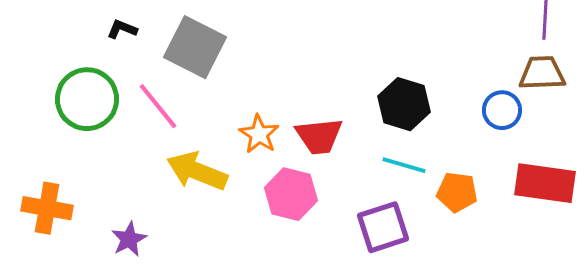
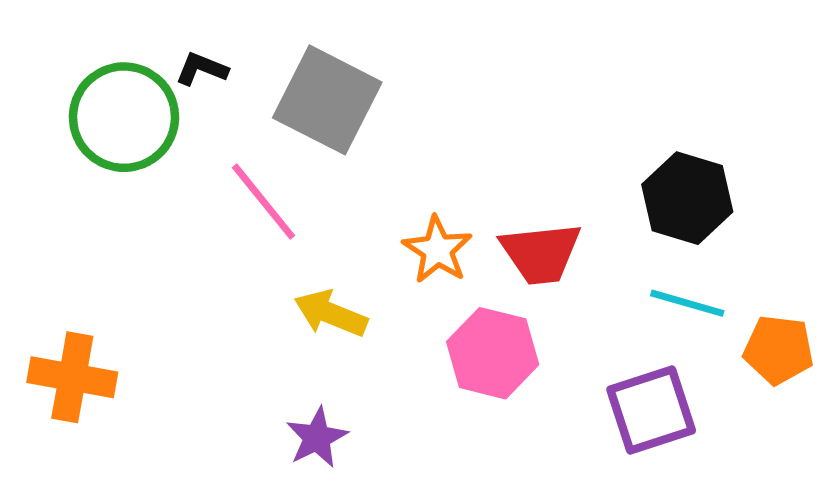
green circle: (87, 99) -> (124, 117), moved
yellow arrow: (197, 171) -> (331, 314), size x0.7
purple star: (129, 239) -> (317, 438), moved

